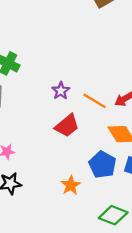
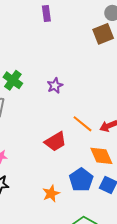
purple star: (61, 91) -> (55, 86), moved

